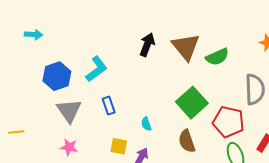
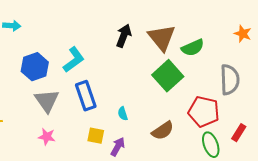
green square: (192, 103) -> (168, 76), moved
blue rectangle: (109, 106) -> (86, 96), size x1.6
brown semicircle: (187, 141) -> (163, 131), turned -105

